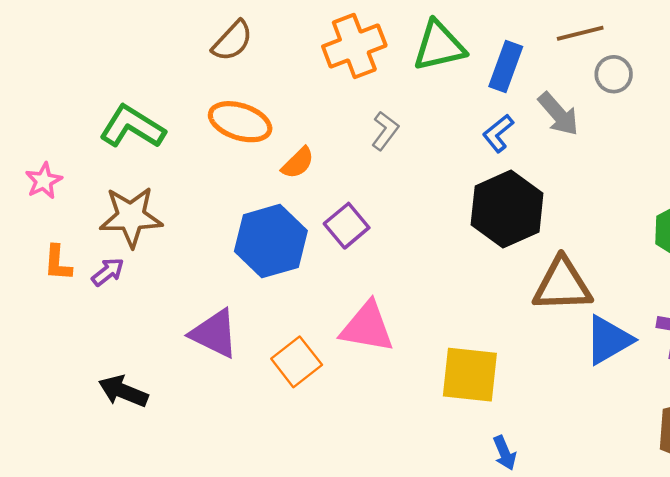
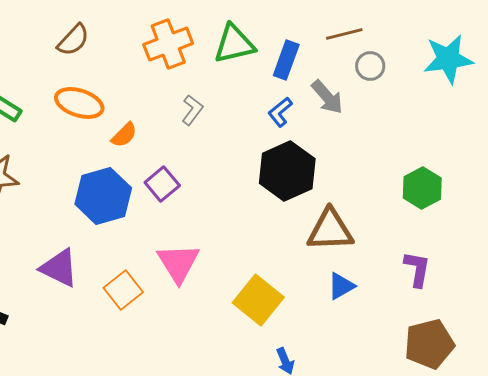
pink triangle: (367, 327) -> (178, 263), turned 48
blue triangle: (608, 340) -> (341, 286), moved, size x0.7
yellow square: (470, 375) -> (258, 300), turned 33

